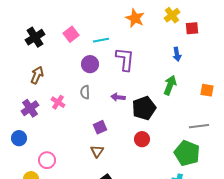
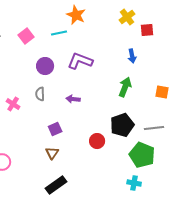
orange star: (135, 18) -> (76, 15), moved
cyan line: (101, 40) -> (59, 33), moved
purple L-shape: (125, 59) -> (80, 61), turned -75
black pentagon: (144, 108) -> (122, 125), moved

